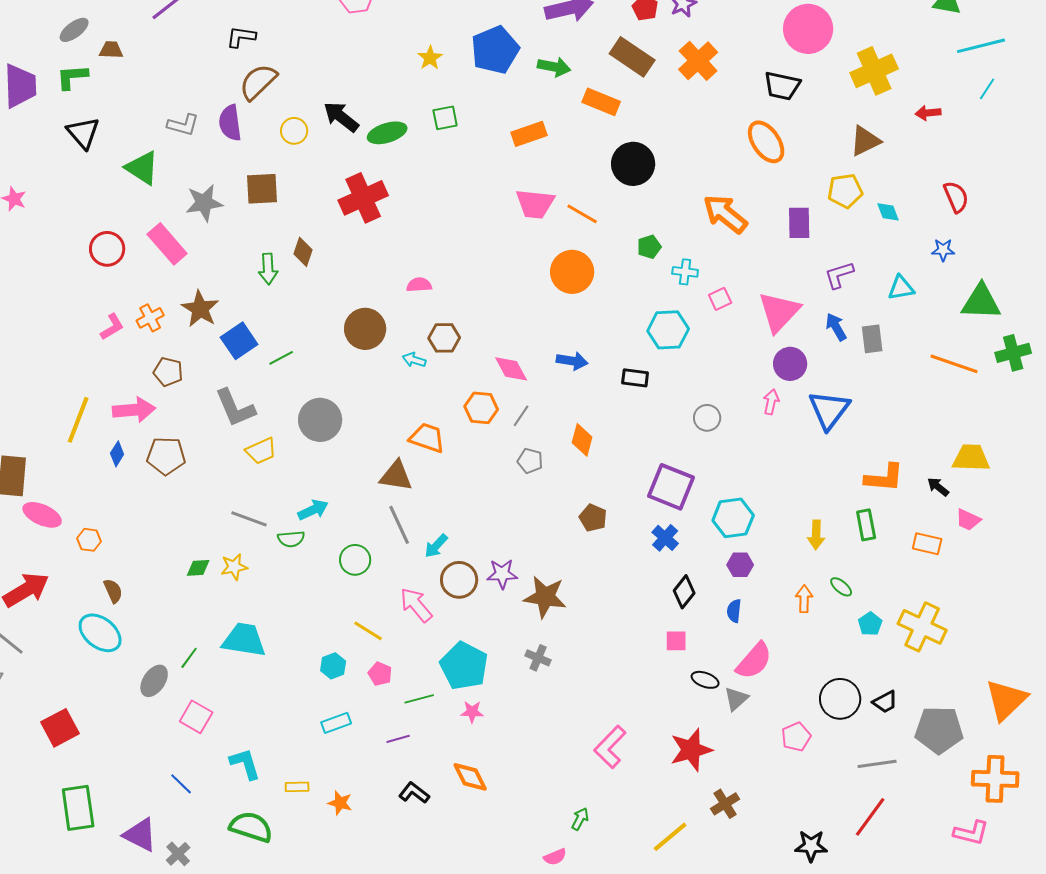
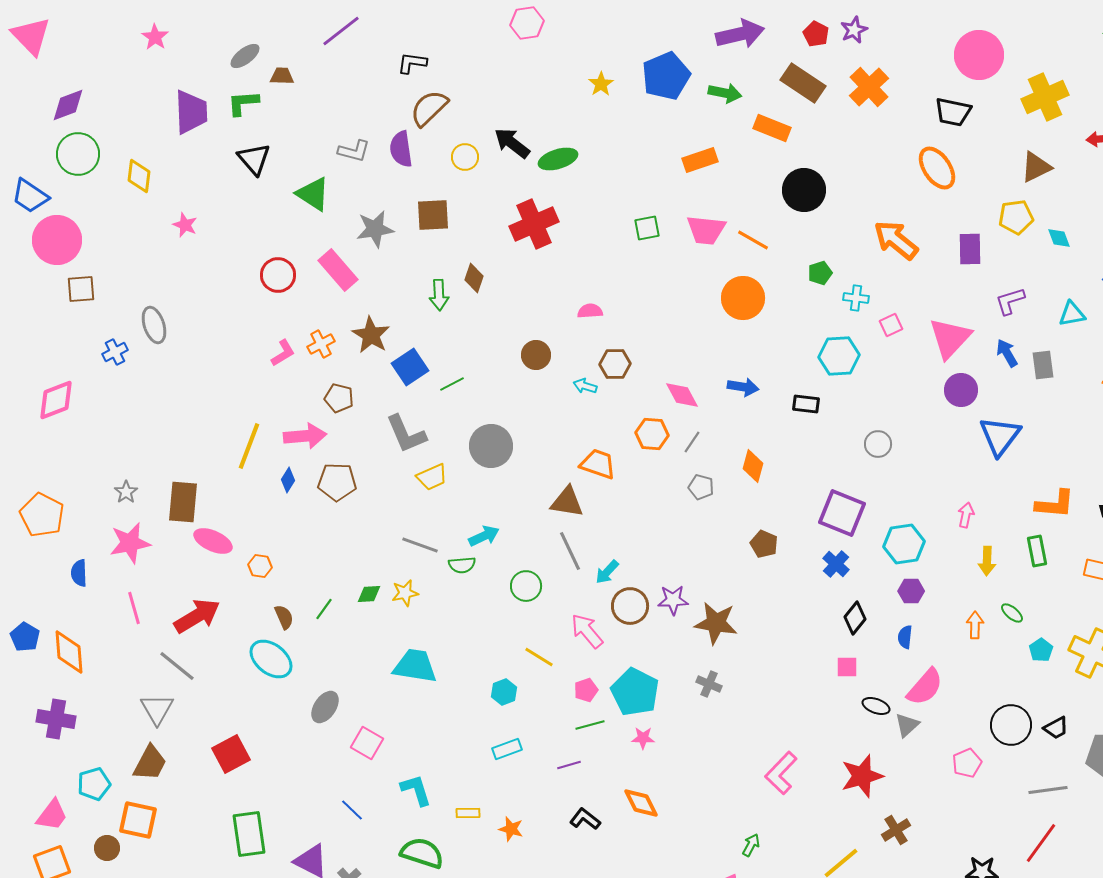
green square: (445, 118) -> (647, 228), moved
brown circle: (365, 329) -> (536, 355), size x0.7
pink arrow: (771, 402) -> (966, 515), moved
green line: (189, 658) -> (324, 609), moved
pink pentagon: (380, 674) -> (586, 690), moved, turned 30

